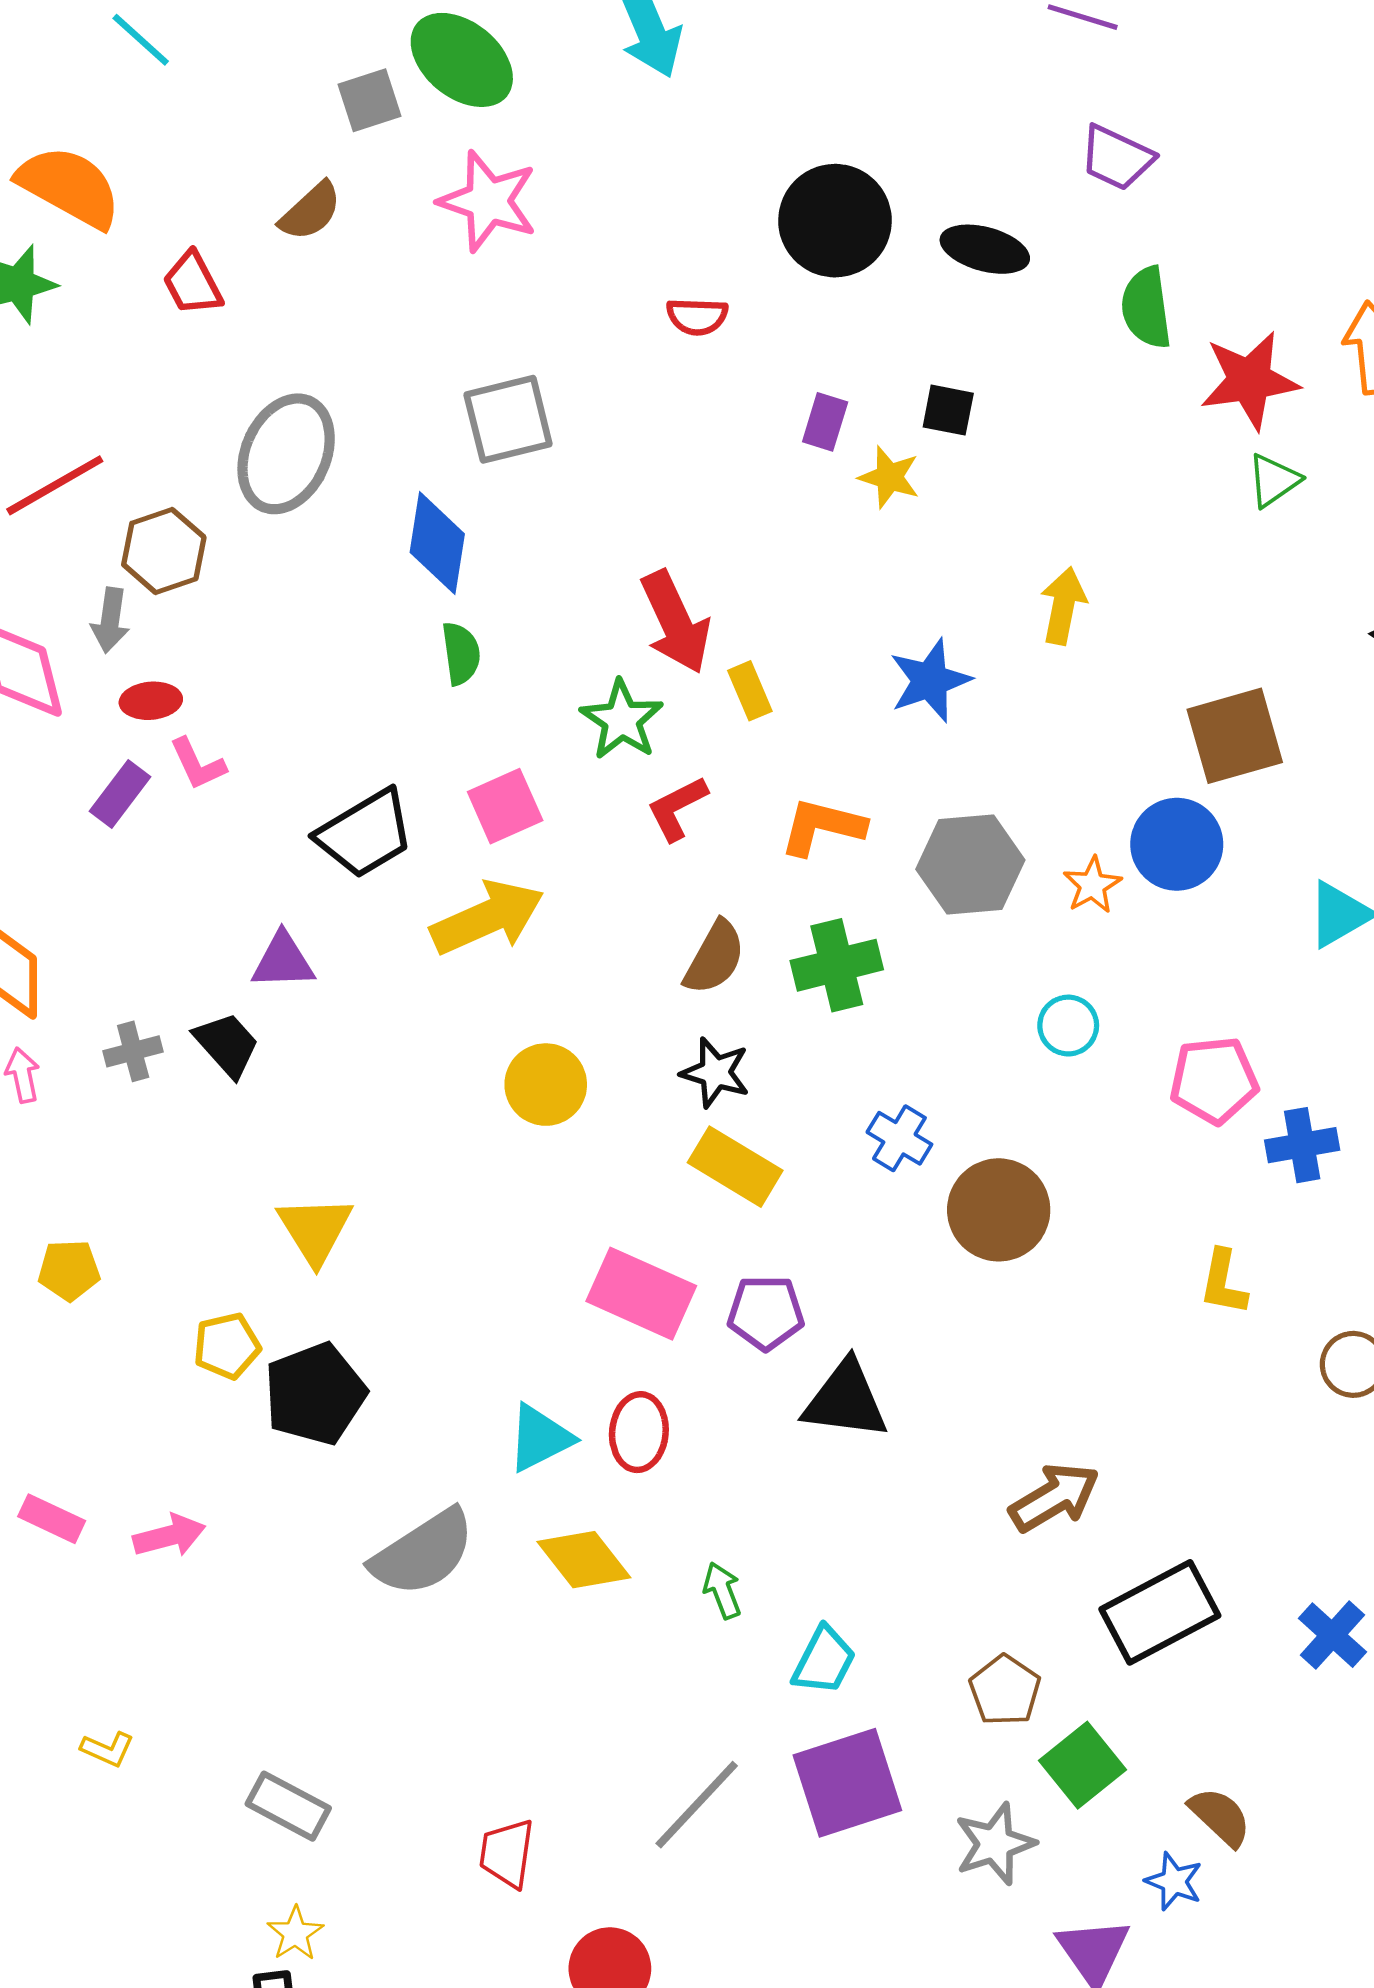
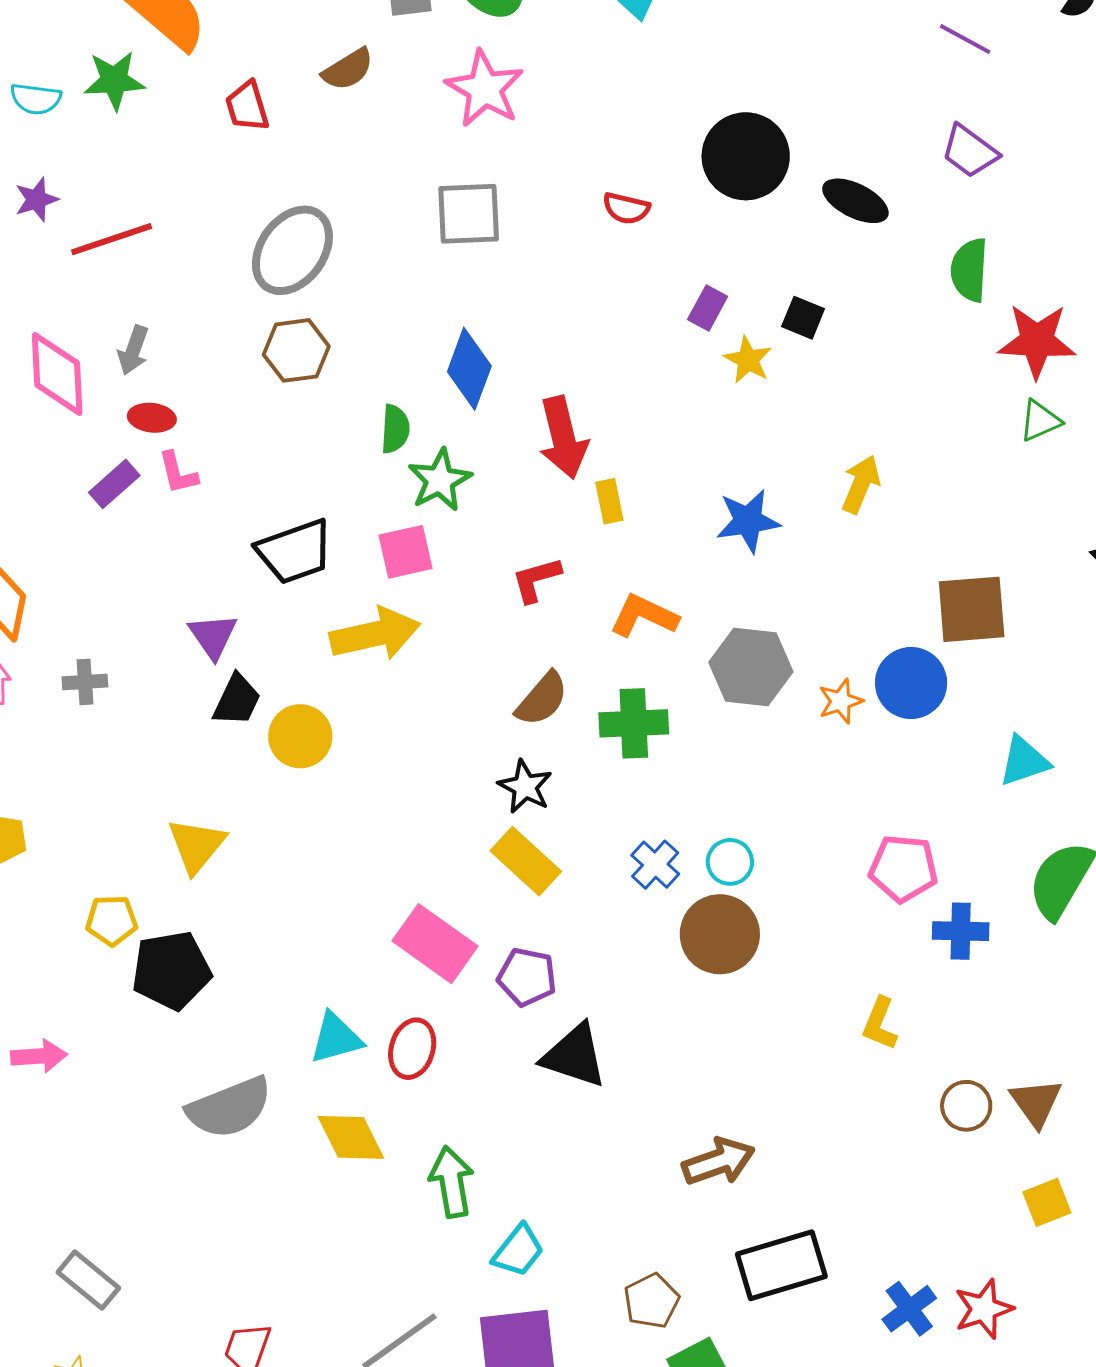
gray square: (508, 419) -> (469, 214), moved
blue diamond: (437, 543) -> (469, 369), moved
brown hexagon: (164, 551) -> (296, 350), moved
green star: (622, 720) -> (440, 480), moved
purple triangle: (283, 961) -> (213, 636), turned 46
cyan circle: (1068, 1026) -> (730, 862), moved
black trapezoid: (227, 1045) -> (237, 700), moved, turned 56
yellow circle: (546, 1085) -> (300, 736), moved
green arrow: (722, 1590) -> (452, 1182), size x1.6

